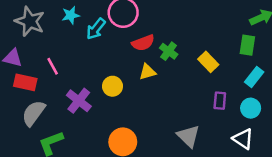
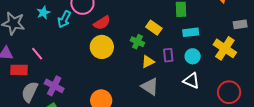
green cross: (169, 51) -> (137, 42), moved
yellow triangle: (147, 72) -> (148, 62), moved
cyan rectangle: (254, 77) -> (191, 32), turned 56
yellow circle: (112, 86) -> (102, 47), moved, size x1.5
purple cross: (79, 101) -> (54, 86), moved

